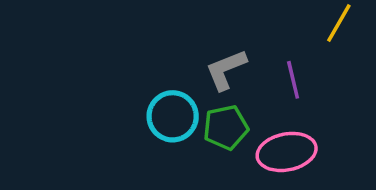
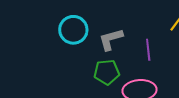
cyan circle: (173, 116) -> (73, 30), moved

